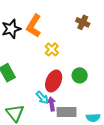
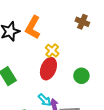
red ellipse: (54, 81) -> (48, 69), moved

